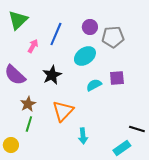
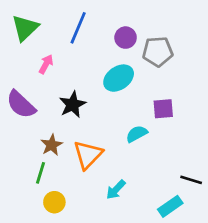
blue line: (56, 34) -> (78, 28), moved
cyan semicircle: (94, 85) -> (137, 134), moved
brown star: (28, 104) -> (52, 145), moved
cyan arrow: (83, 136) -> (116, 190), turned 49
yellow circle: (11, 145) -> (54, 202), moved

